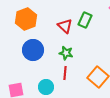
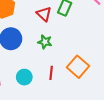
red line: (65, 73) -> (51, 73), moved

